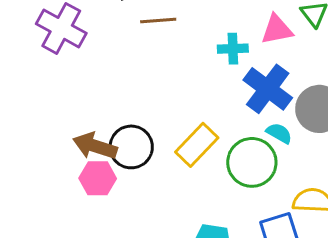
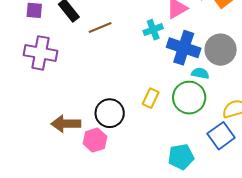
yellow rectangle: (197, 145) -> (151, 98), size x0.7
brown arrow: (95, 146) -> (66, 124), moved

